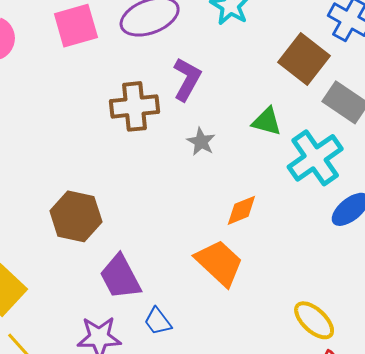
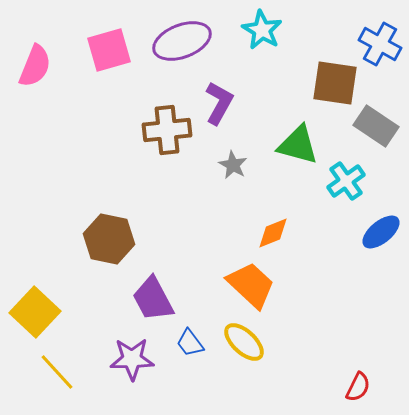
brown square: (304, 59) -> (335, 83), turned -30
green triangle: (267, 122) -> (298, 145), size x1.4
cyan cross: (315, 158) -> (346, 181), size x0.7
yellow ellipse: (314, 320) -> (244, 342), moved

